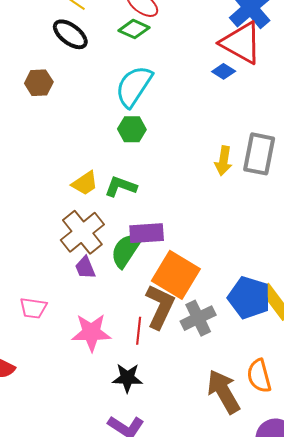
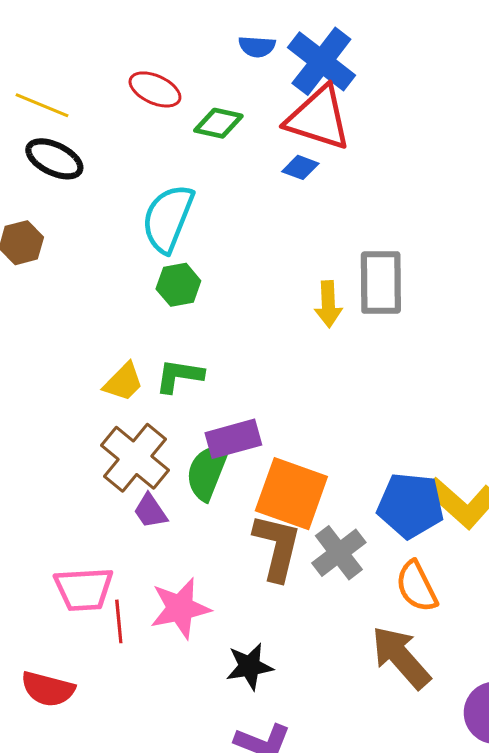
green diamond: (134, 29) -> (218, 123), moved
pink trapezoid: (33, 308) -> (84, 589), size x1.4
red line: (139, 331) -> (119, 621), moved
orange semicircle: (259, 376) -> (417, 586), moved

